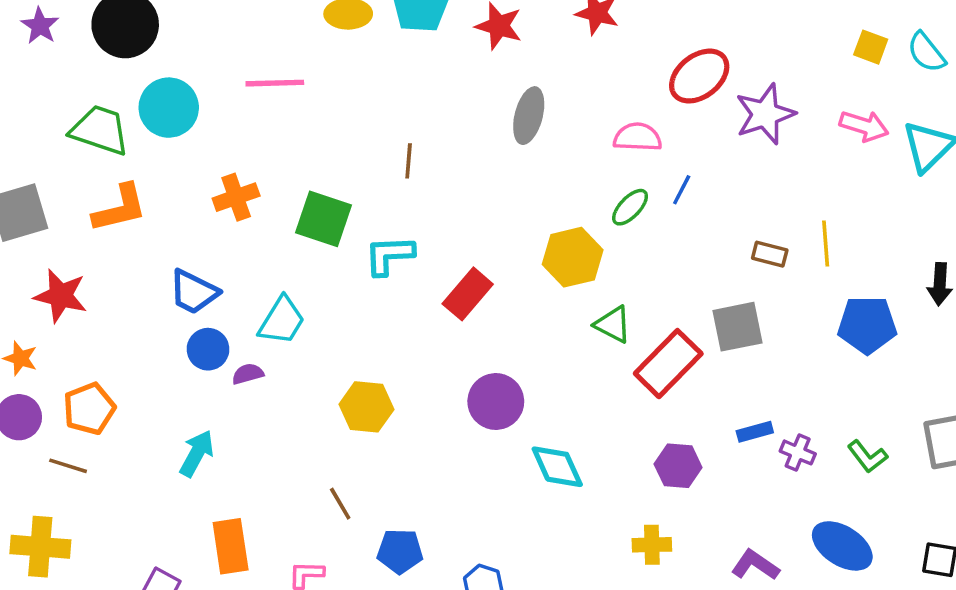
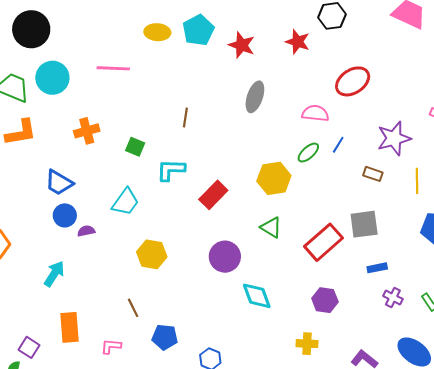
purple star: (765, 114) -> (394, 138), moved
green square: (323, 219) -> (135, 147), size x0.6
brown rectangle: (770, 254) -> (373, 174), moved
cyan trapezoid: (282, 321) -> (125, 202), moved
green triangle: (613, 324) -> (271, 227), moved
blue rectangle: (755, 432) -> (377, 268), moved

